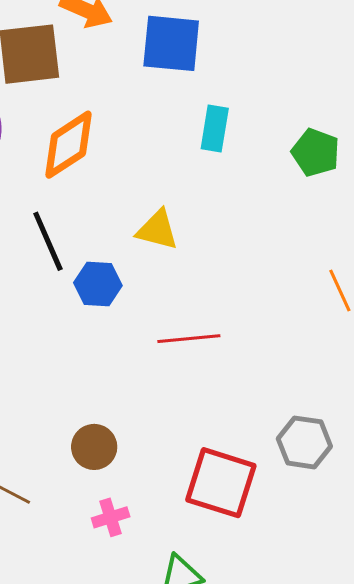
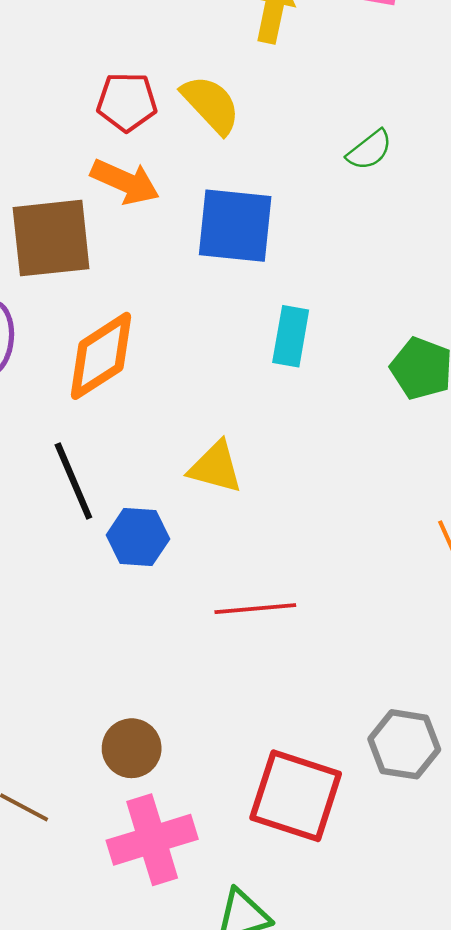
pink cross: (111, 517) -> (152, 840), size x1.8

